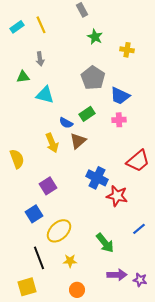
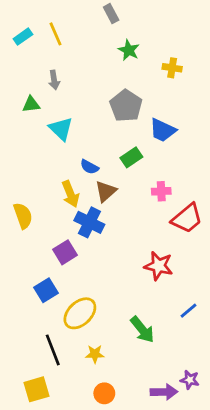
cyan triangle: (45, 95) -> (61, 129), turned 30
green rectangle: (87, 114) -> (131, 157), moved
pink cross: (119, 120) -> (161, 191), moved
blue cross: (97, 178) -> (89, 222), moved
purple arrow: (117, 275) -> (164, 392), moved

